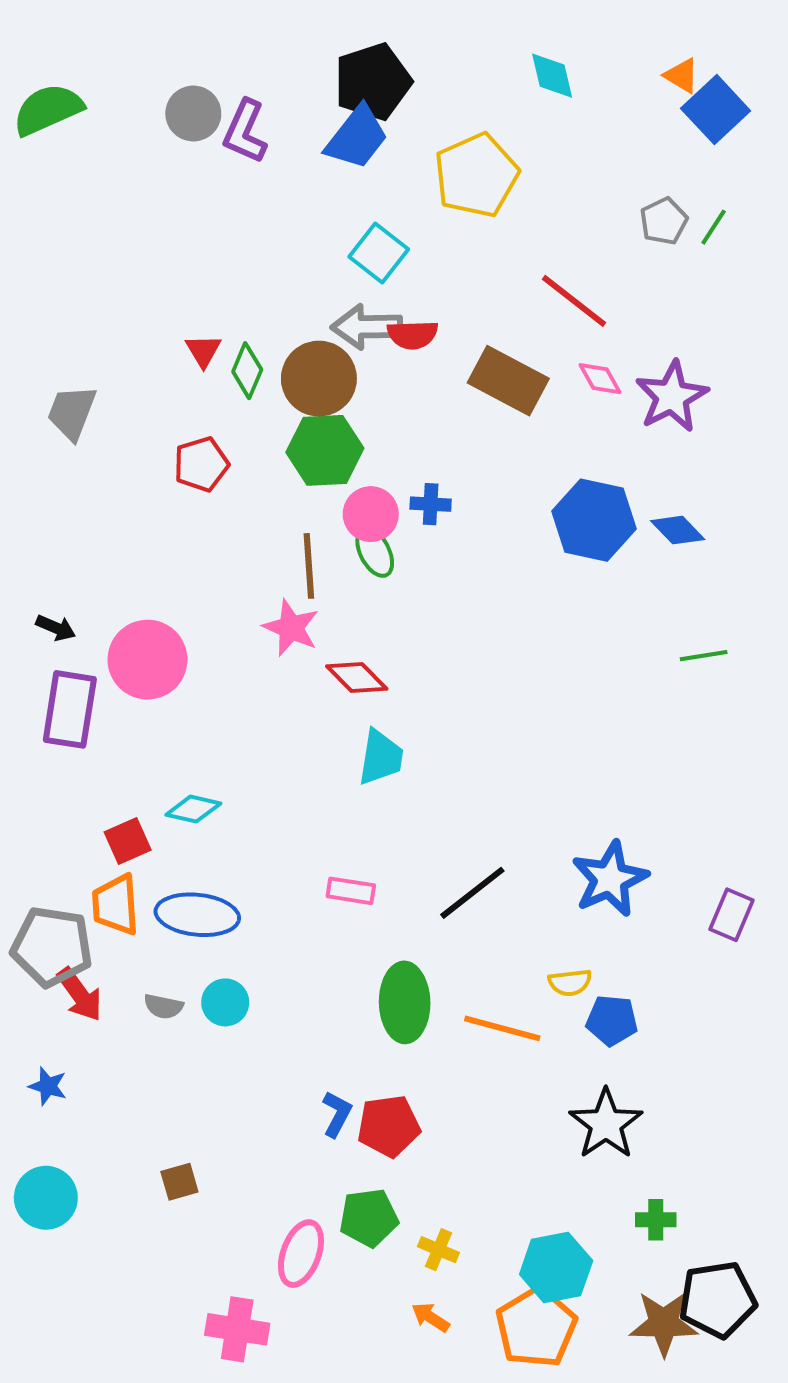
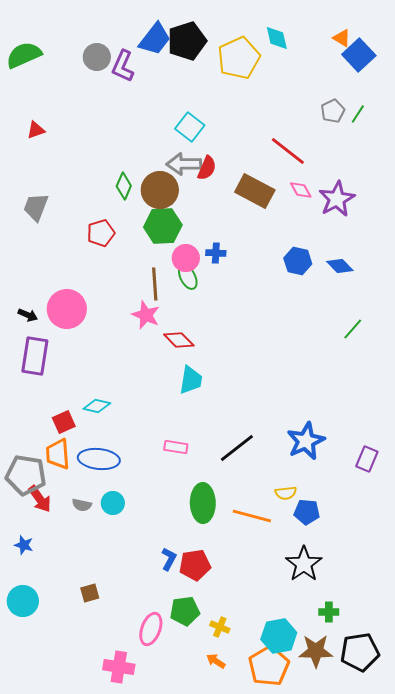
blue trapezoid: (357, 137) -> (155, 39), moved
yellow pentagon: (476, 175) -> (239, 58), moved
red semicircle: (413, 335) -> (207, 168), turned -65
red triangle: (203, 351) -> (36, 130), moved, turned 42
blue hexagon: (594, 520) -> (298, 261), size x0.7
green line: (704, 656) -> (353, 329), turned -40
pink circle: (147, 660) -> (67, 309), moved
brown star: (664, 1323) -> (316, 651), moved

